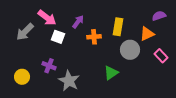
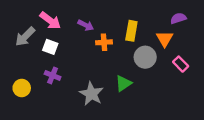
purple arrow: (78, 22) -> (86, 25), turned 80
orange triangle: (147, 34) -> (165, 39), turned -35
white square: (58, 37) -> (50, 47), moved
gray star: (69, 81) -> (91, 94), moved

